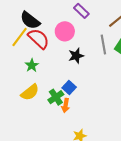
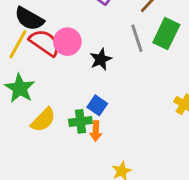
pink circle: (65, 31) -> (67, 42), moved
green star: (32, 65) -> (20, 88), moved, size x1.5
green cross: (56, 97) -> (80, 121), turned 35

